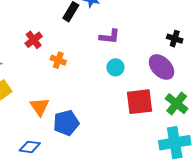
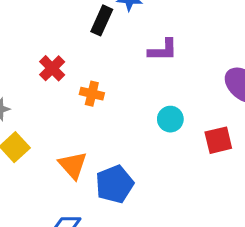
cyan circle: (115, 67) -> (170, 119), moved
red square: (140, 102) -> (218, 140), size x0.7

